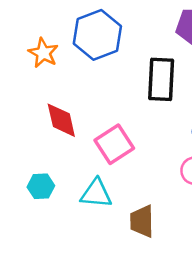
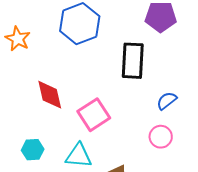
orange star: (43, 53) -> (18, 39), moved

